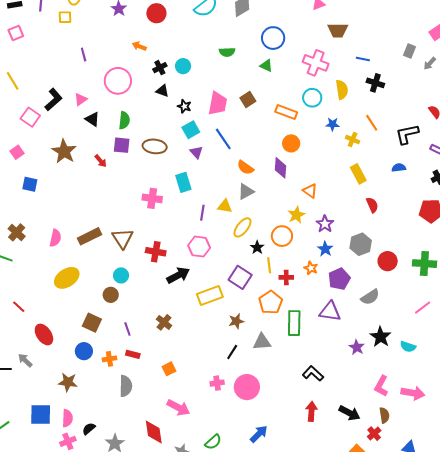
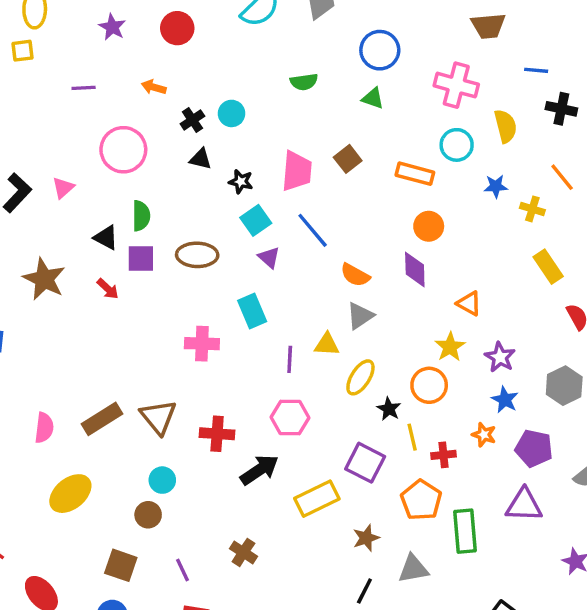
purple line: (84, 55) -> (84, 88), moved, turned -72
black triangle: (92, 119) -> (106, 238), moved
purple pentagon: (339, 279) -> (534, 448), turned -30

